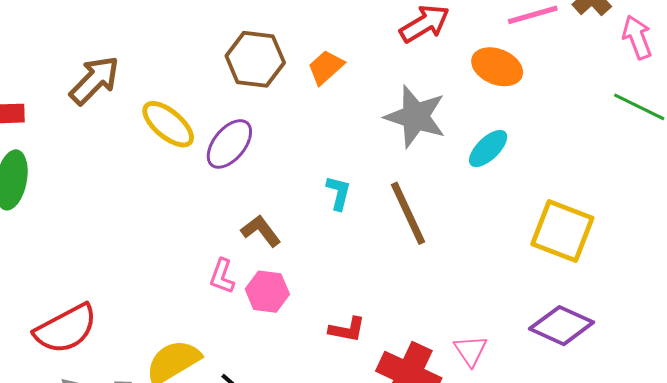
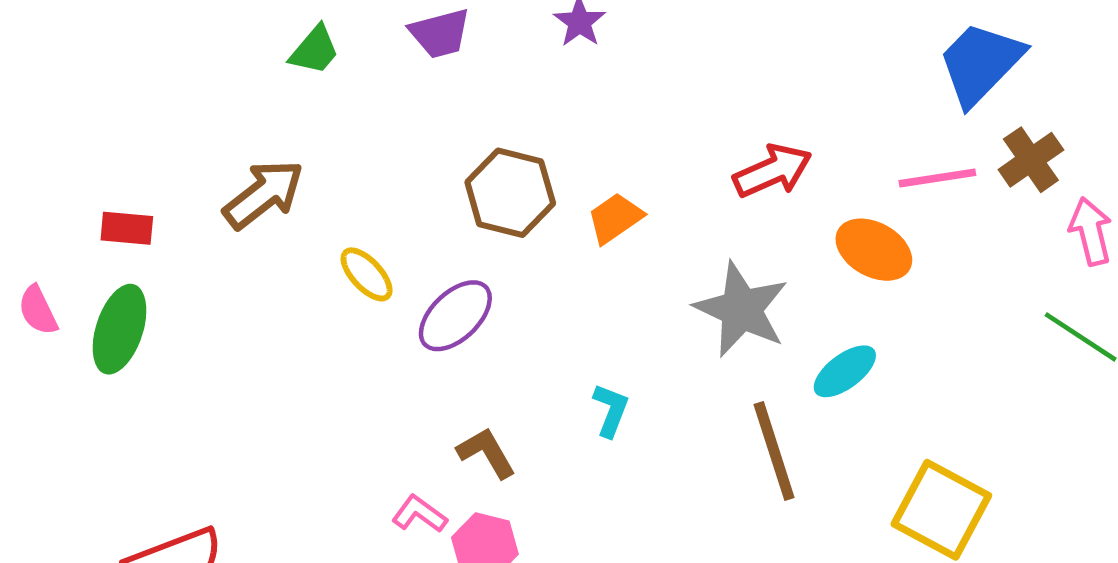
yellow ellipse: (168, 124) -> (367, 274), size x0.7
brown line: (408, 213) -> (774, 451), moved
pink L-shape: (222, 276) -> (419, 514), turned 99

